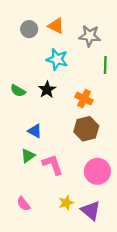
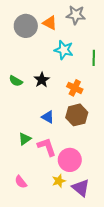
gray circle: (29, 29) -> (26, 26), size x1.5
gray star: (90, 36) -> (76, 15), moved
cyan star: (57, 59) -> (64, 50), moved
blue triangle: (35, 131) -> (48, 117), moved
pink circle: (97, 171) -> (70, 160), moved

